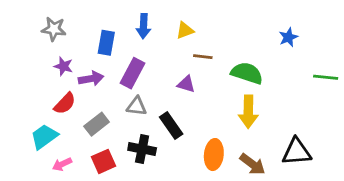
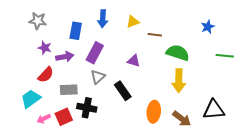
brown line: (203, 57) -> (155, 35), moved
green line: (326, 77) -> (225, 56), moved
gray triangle: (137, 106) -> (98, 77), turned -49
gray rectangle: (97, 124) -> (69, 90), turned 36
black cross: (142, 149) -> (87, 108), moved
red square: (103, 161) -> (64, 117), moved

